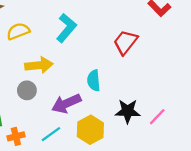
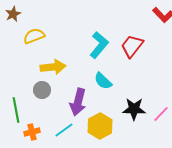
cyan L-shape: (66, 28) -> (99, 45), moved
cyan semicircle: (94, 81) -> (103, 81), turned -42
purple arrow: (66, 104) -> (78, 102), turned -52

